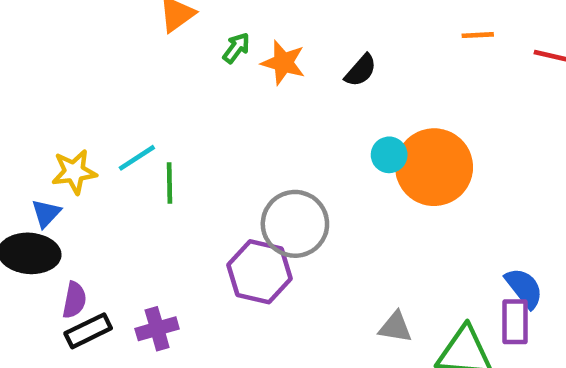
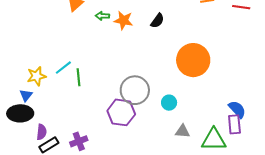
green arrow: (236, 48) -> (102, 16), turned -120
cyan circle: (389, 155) -> (169, 103), moved

